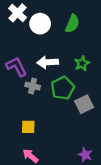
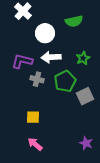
white circle: (40, 24) -> (45, 33), moved
green semicircle: (72, 24) -> (74, 21), turned 54
purple L-shape: (16, 67) -> (22, 61), turned -50

